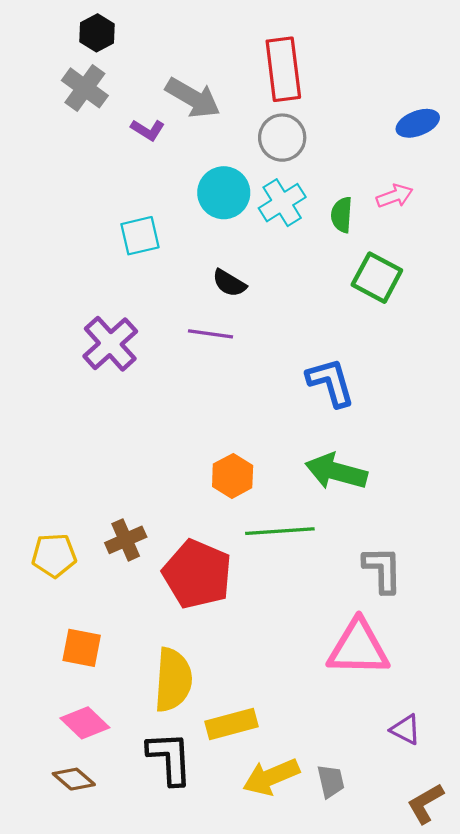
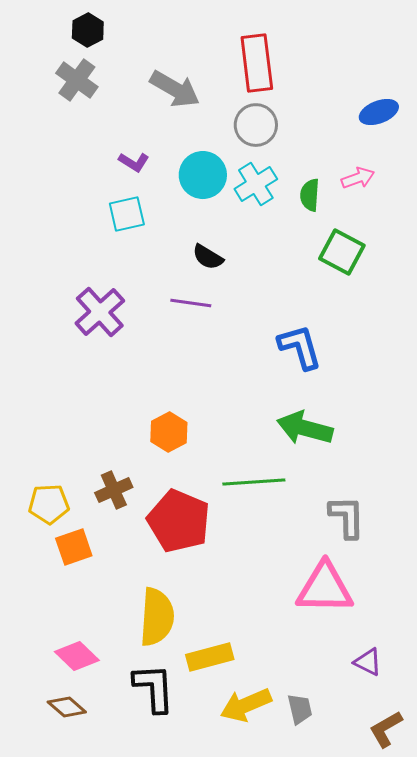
purple L-shape: (148, 130) -> (134, 162), moved
orange hexagon: (233, 476) -> (169, 432), moved
orange square: (82, 648) -> (74, 547), moved, turned -30

